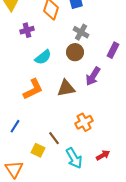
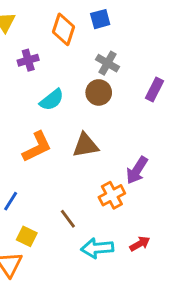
purple arrow: (93, 76) -> (137, 170), moved
yellow square: (38, 150) -> (27, 236), moved
cyan arrow: (74, 158) -> (97, 248), turned 115

